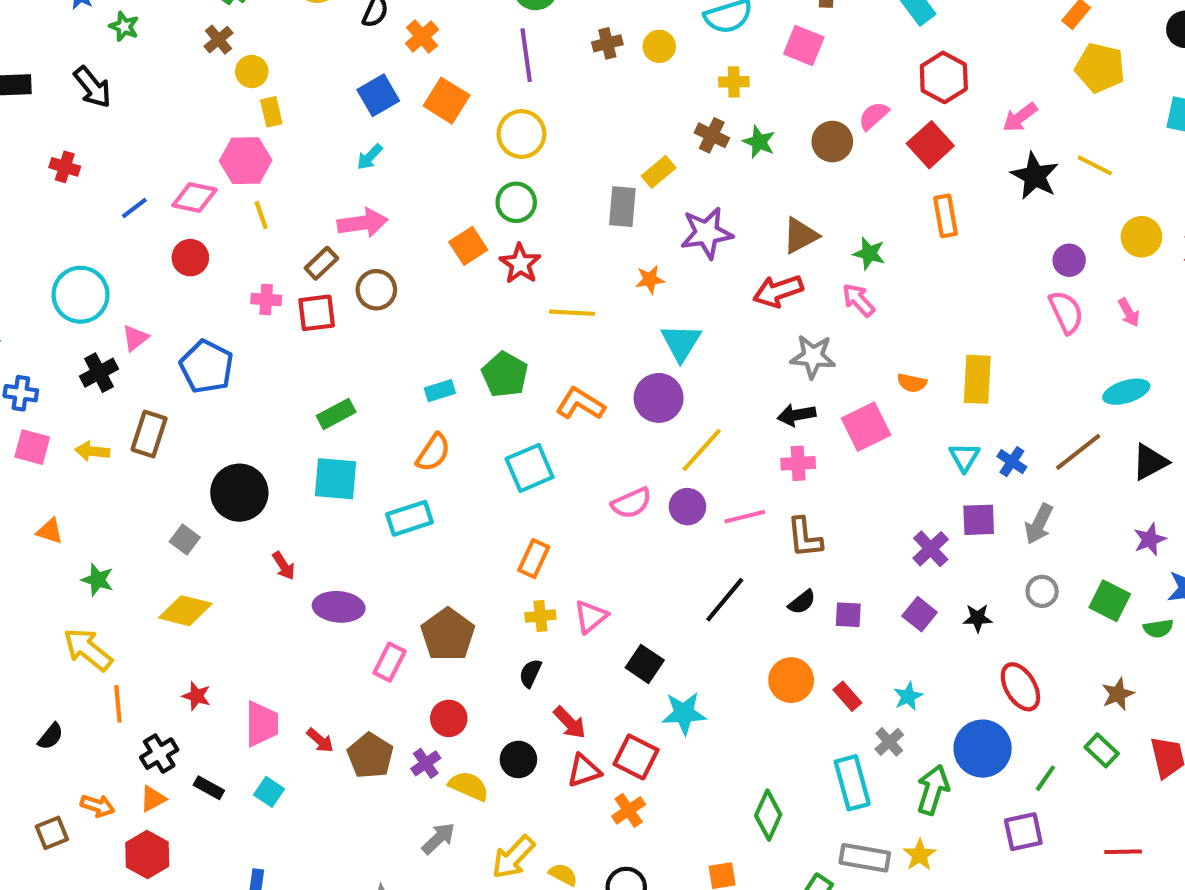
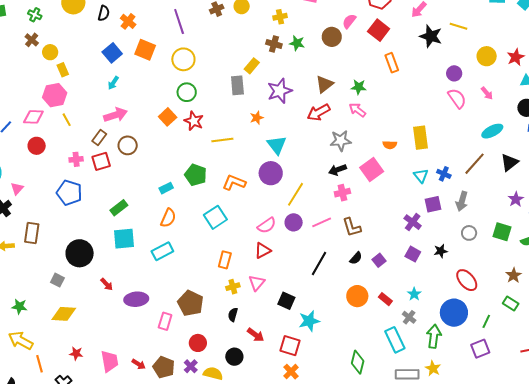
blue pentagon: (207, 367) -> (69, 193), moved
purple square: (848, 615) -> (379, 260), turned -32
red triangle: (584, 771) -> (263, 251), moved

